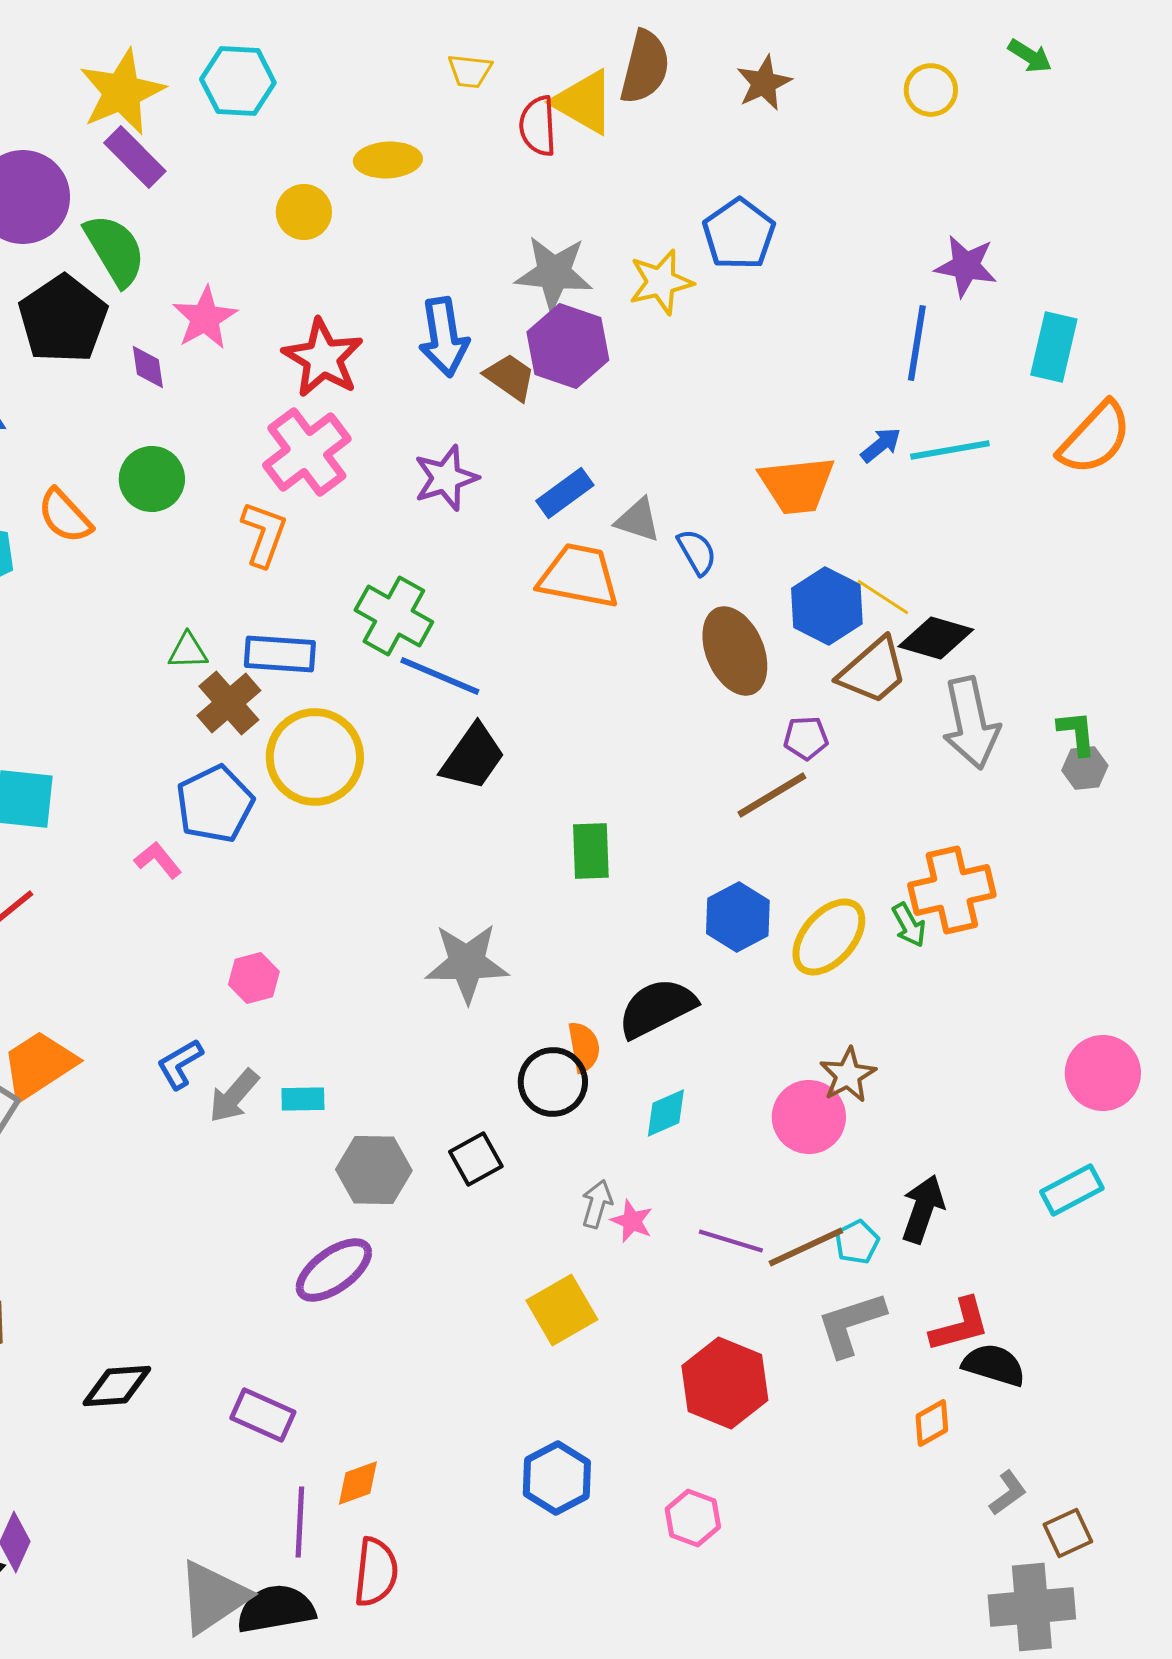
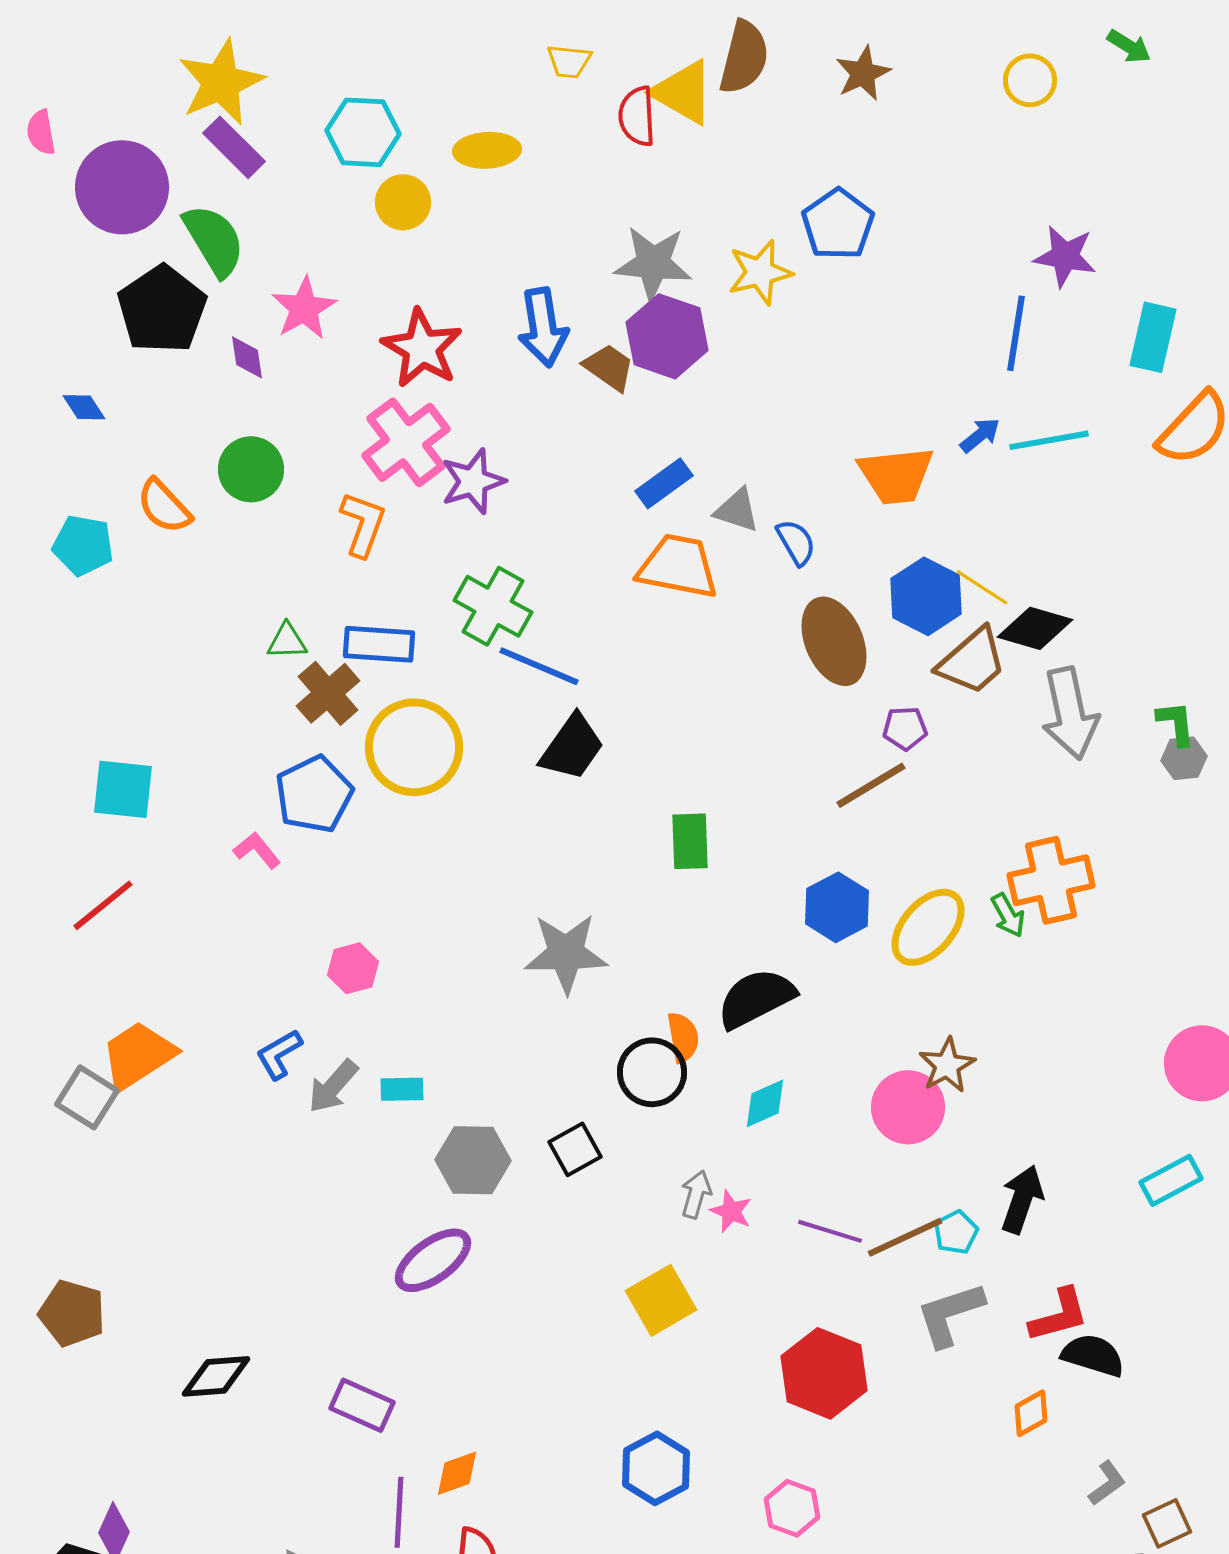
cyan hexagon: (238, 81) -> (363, 132), moved
purple star: (446, 478) -> (473, 481), moved

